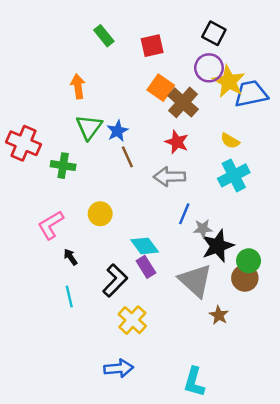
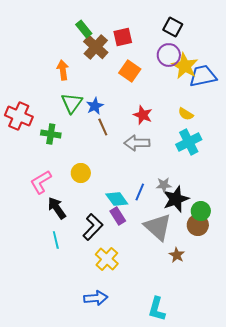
brown cross: (183, 102) -> (96, 47), moved
blue line: (184, 214) -> (140, 192), moved
black arrow: (70, 257) -> (57, 208), size x1.6

